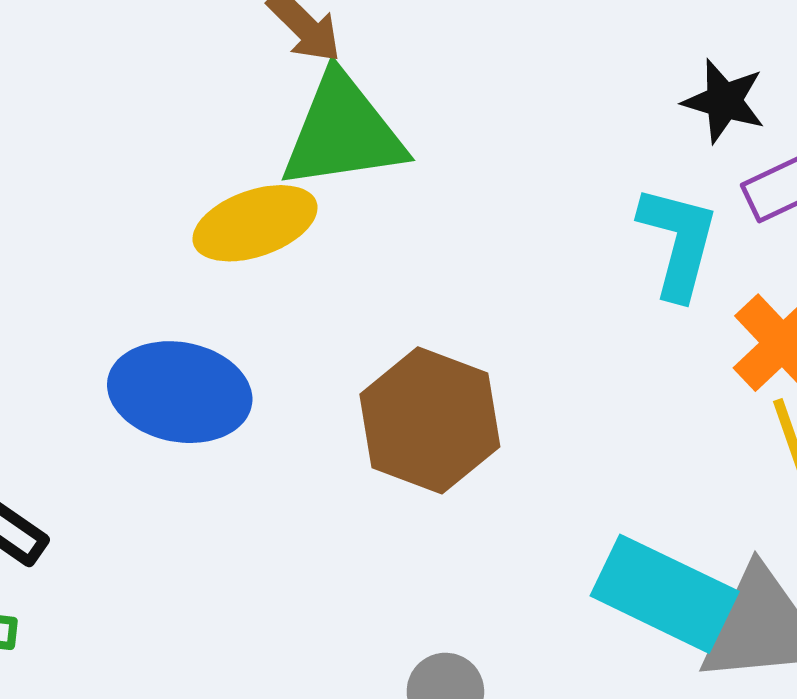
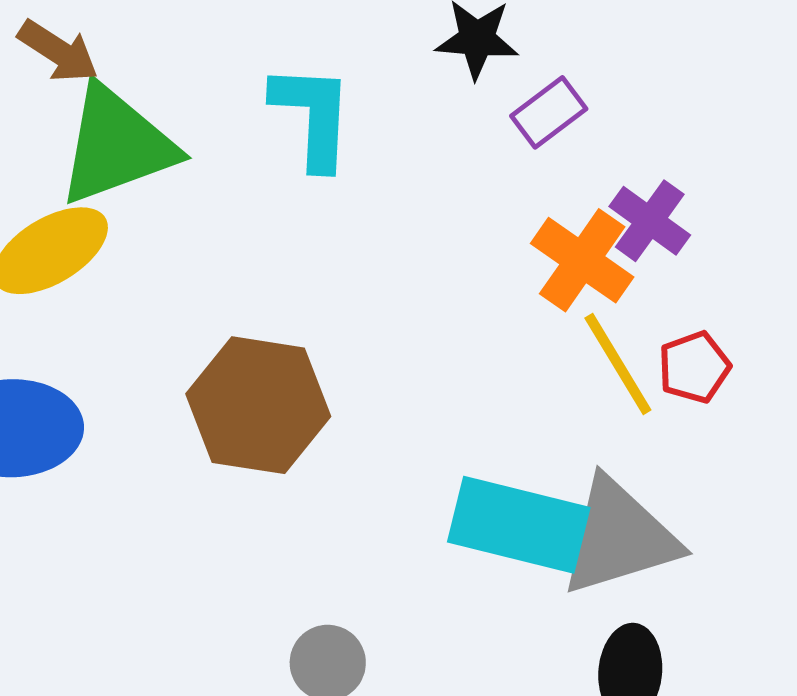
cyan L-shape: (678, 242) -> (313, 116), moved

